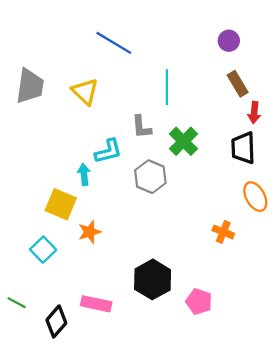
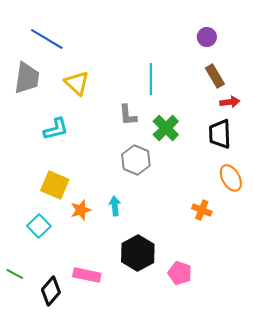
blue line: (114, 43) -> (47, 39), moved
red arrow: (254, 113) -> (230, 102), turned -102
cyan L-shape: (108, 151) -> (56, 129), moved
cyan arrow: (84, 174) -> (115, 206), moved

